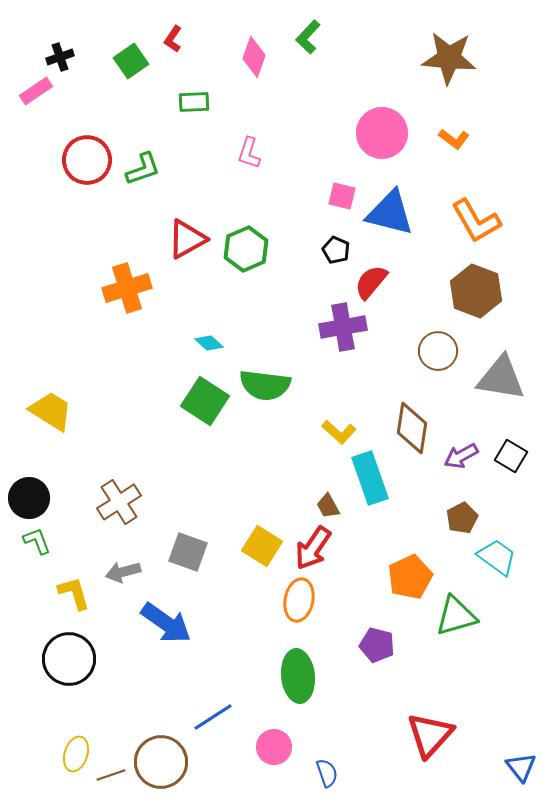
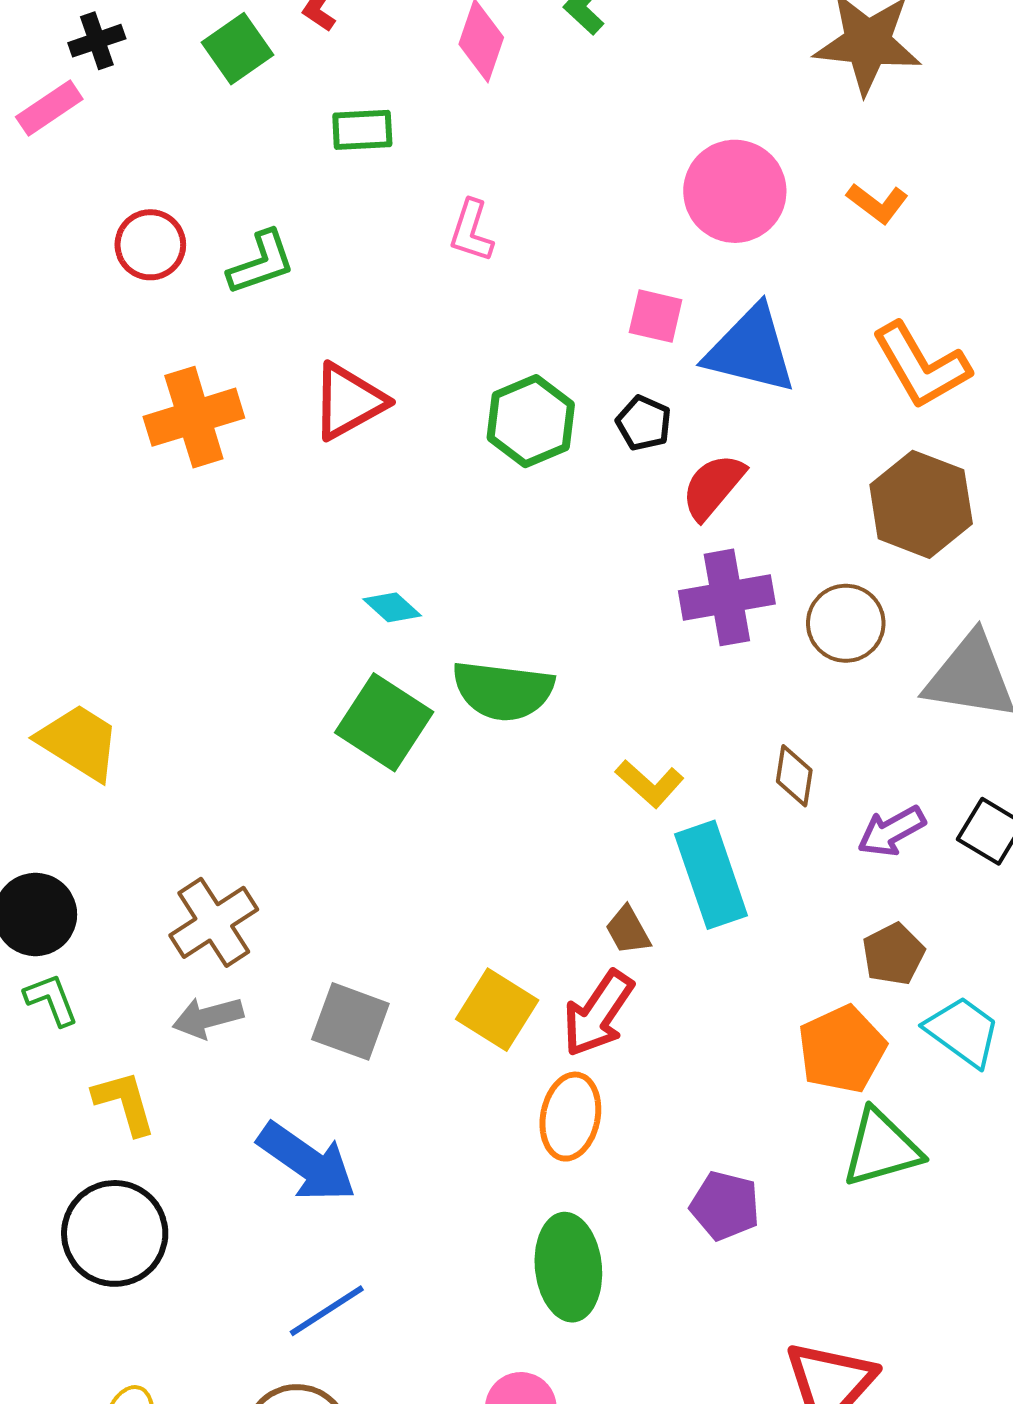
red circle: (87, 160) -> (150, 245), size x0.7
green hexagon: (246, 249) -> (531, 421), moved
orange cross: (127, 288) -> (194, 417), moved
purple cross: (343, 327) -> (727, 597), moved
brown diamond: (412, 428) -> (794, 776), size x0.6
gray arrow: (123, 572) -> (208, 1017), moved
orange pentagon: (410, 577) -> (842, 1049), moved
blue line: (213, 717) -> (327, 1311), moved

